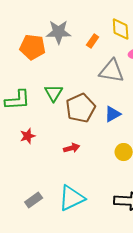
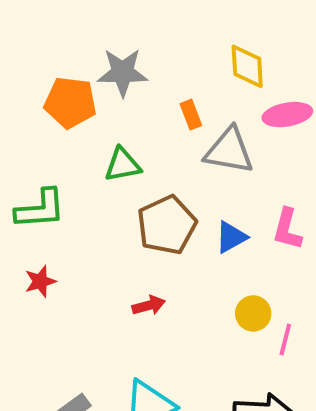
orange rectangle: (93, 41) -> (191, 115), moved, turned -56
green triangle: (54, 93) -> (123, 165), moved, turned 48
red star: (28, 136) -> (40, 281), moved

